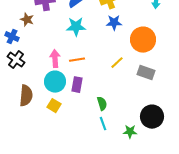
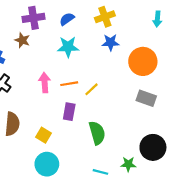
brown star: (27, 20) -> (22, 40), moved
yellow line: (117, 63) -> (92, 89), moved
cyan circle: (55, 82) -> (47, 164), moved
green semicircle: (102, 104) -> (97, 133), size x1.5
cyan line: (103, 124) -> (100, 172), moved, turned -56

